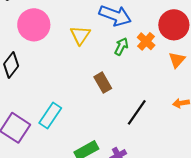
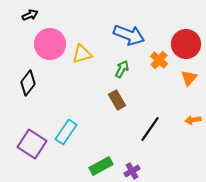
yellow triangle: (80, 35) -> (82, 54), moved, turned 40
green arrow: (121, 46) -> (122, 69), moved

